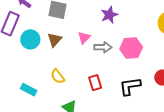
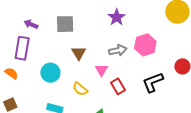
pink triangle: (84, 38) -> (101, 70), moved
cyan circle: (30, 39) -> (50, 73), moved
brown triangle: (54, 40) -> (79, 53), moved

